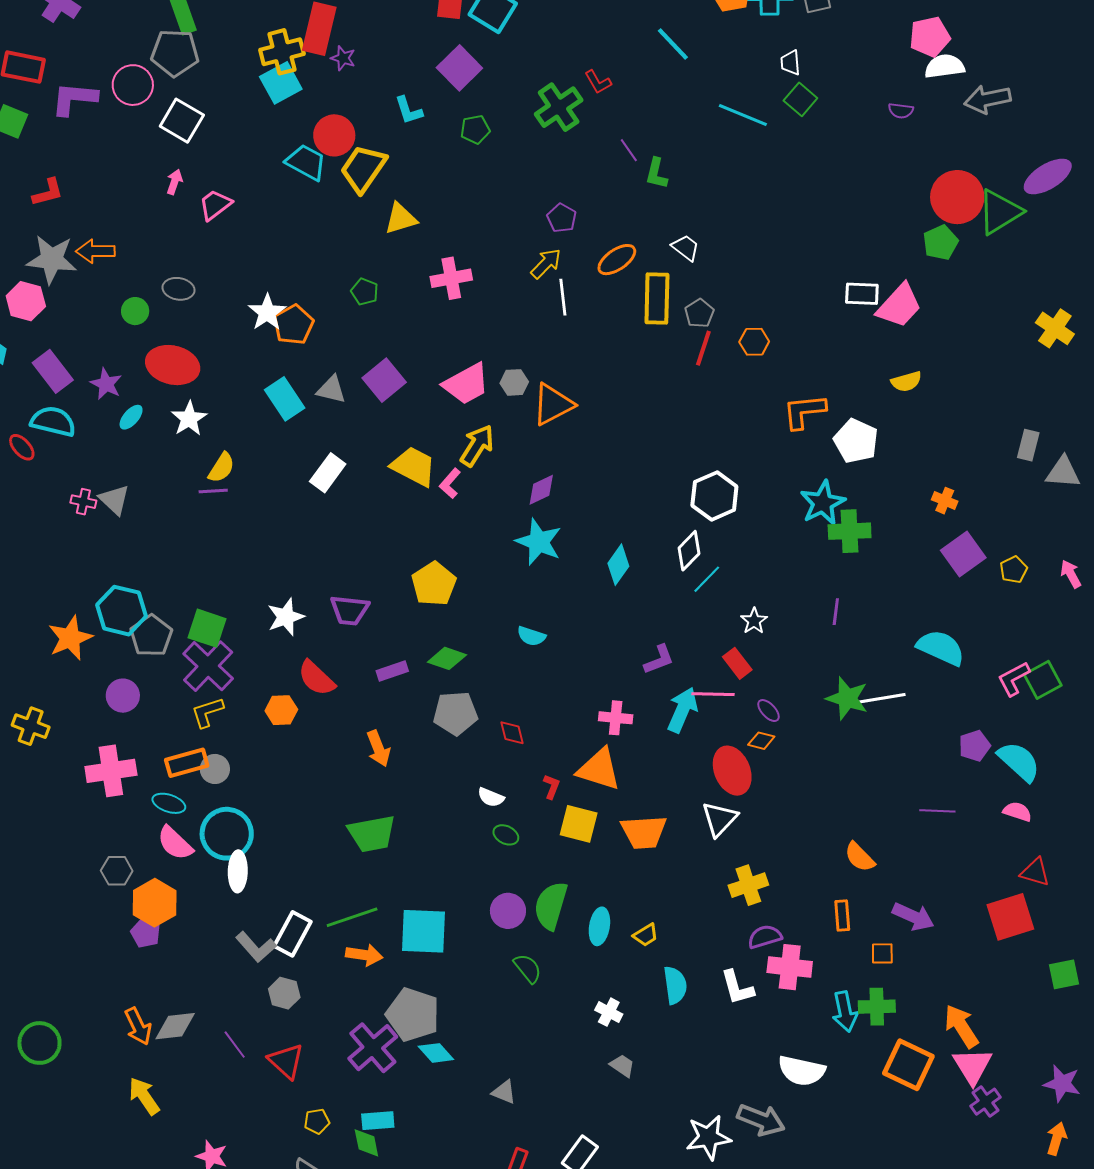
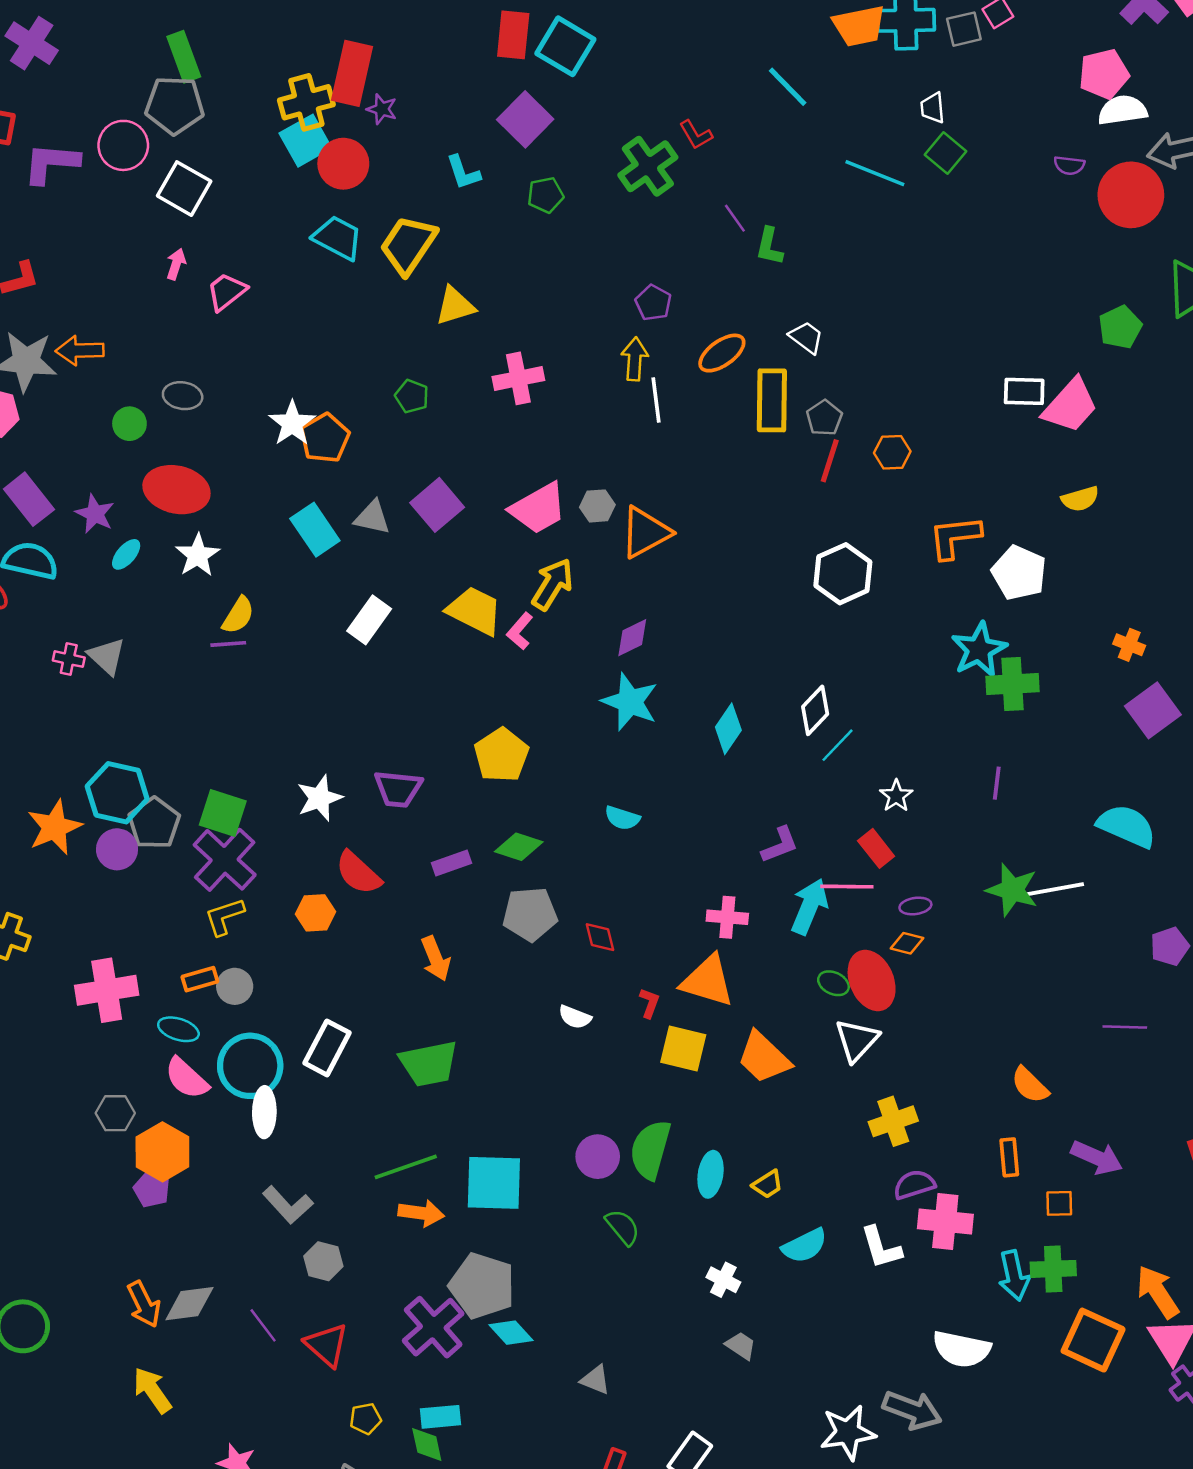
red circle: (334, 135) -> (343, 164), moved
red circle: (957, 197) -> (1131, 195), moved
yellow arrow: (546, 264) -> (635, 359), turned -40
white hexagon: (714, 496) -> (843, 574), moved
purple circle: (123, 696) -> (117, 849), moved
purple ellipse: (768, 711) -> (915, 906), turned -55
orange rectangle: (187, 763) -> (200, 979), size x0.7
orange trapezoid: (644, 832) -> (764, 1058), turned 48
green ellipse: (506, 835) -> (833, 983), moved
white rectangle: (293, 934) -> (327, 1048), moved
cyan semicircle: (675, 985) -> (805, 1246), turned 72

